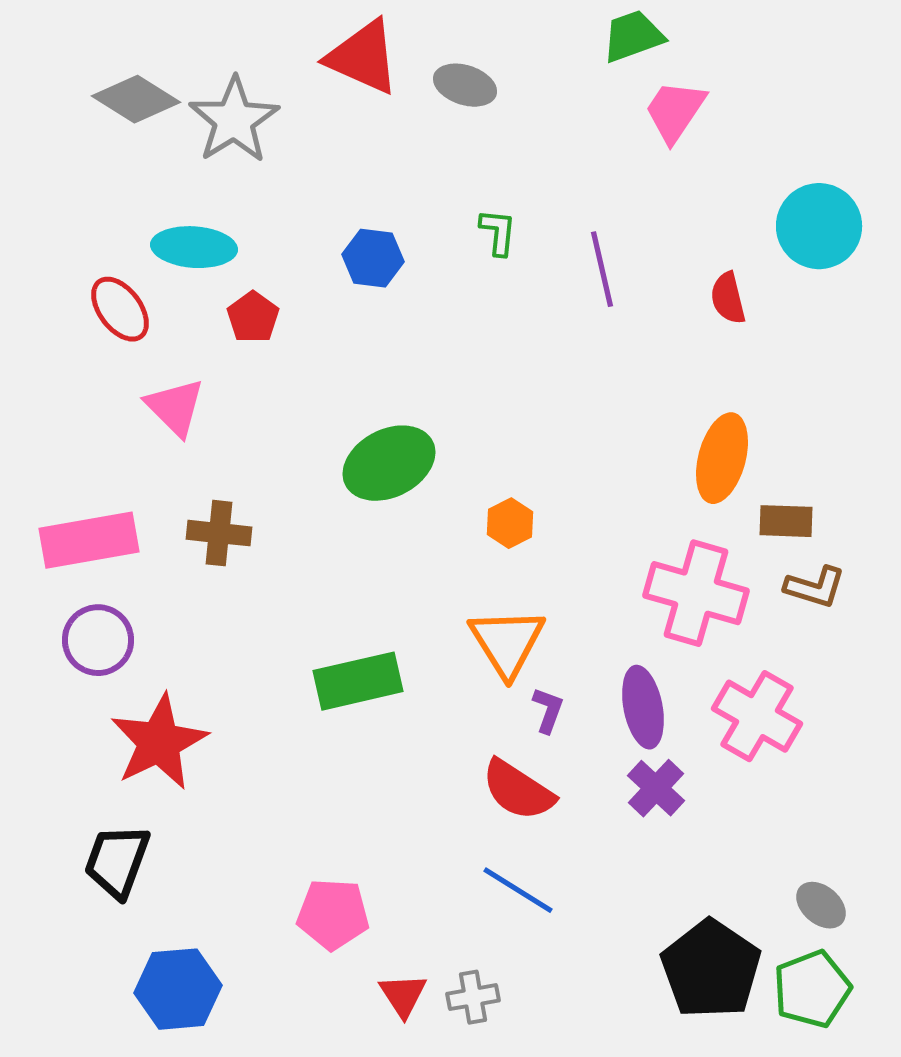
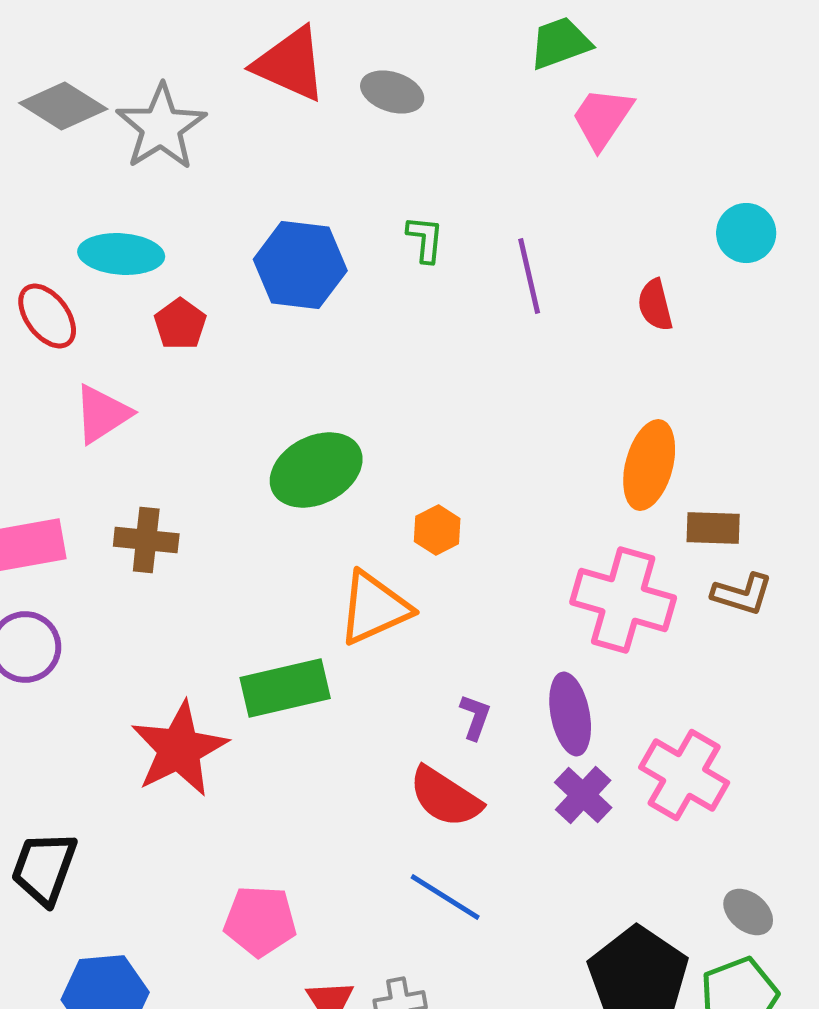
cyan circle: (819, 226) -> (746, 233), size x0.7
blue hexagon: (373, 258) -> (300, 265), size x1.5
pink triangle: (175, 407) -> (102, 414), turned 42
orange triangle: (507, 642) -> (374, 608), moved, turned 38
pink cross: (757, 716) -> (684, 775), moved
red star: (159, 742) -> (179, 749), moved

